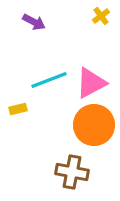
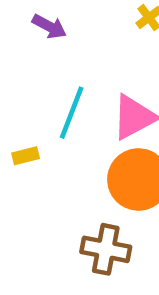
cyan line: (49, 80) -> (72, 113), turned -48

